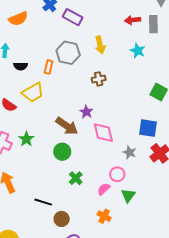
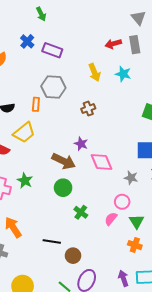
yellow arrow: (100, 45) -> (94, 72), moved
orange cross: (104, 216) -> (135, 245), moved

